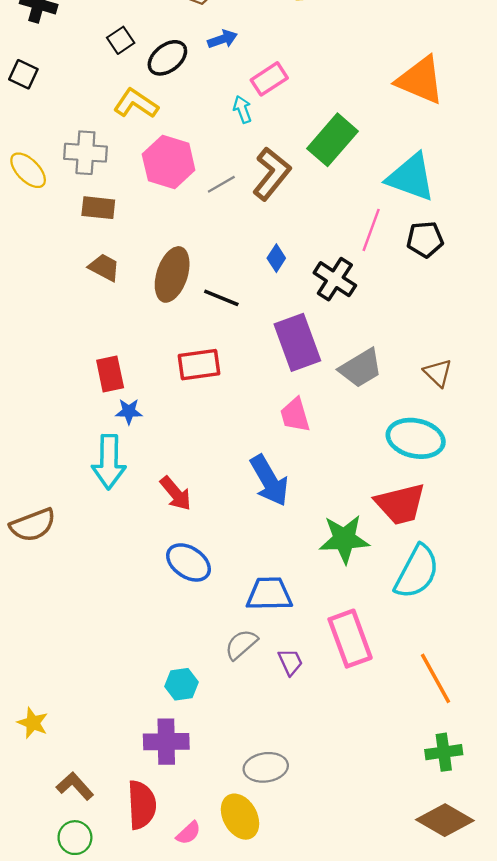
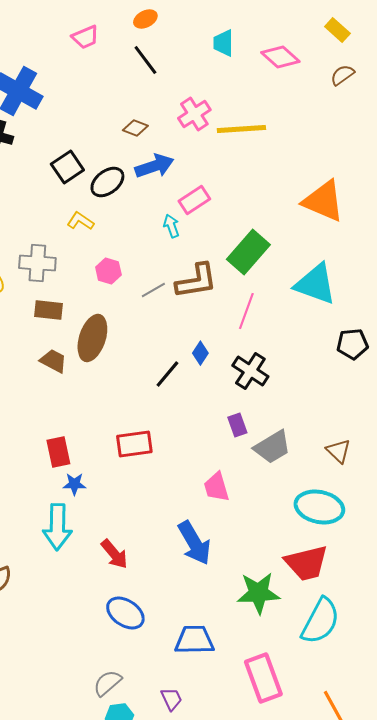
blue arrow: (222, 39) -> (154, 166), size x1.5
black square: (121, 40) -> (67, 167), size x1.4
yellow L-shape: (136, 104) -> (80, 221), size x0.7
pink hexagon: (169, 162) -> (108, 271), size x0.6
brown L-shape: (272, 174) -> (196, 281), turned 42
pink line: (371, 230) -> (246, 311), moved
black pentagon: (425, 239) -> (352, 344), moved
brown ellipse: (172, 274) -> (92, 338), moved
black line: (221, 298) -> (167, 374), moved, turned -72
purple rectangle: (297, 342) -> (237, 425), moved, size x0.5
gray semicircle: (241, 644) -> (107, 683), moved
purple trapezoid: (290, 662) -> (171, 699), moved

